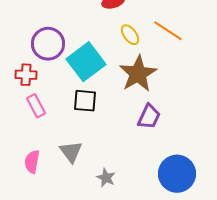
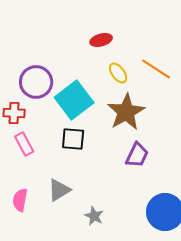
gray triangle: (71, 152) -> (59, 190), turned 35

